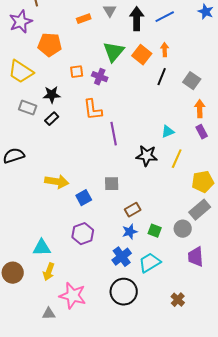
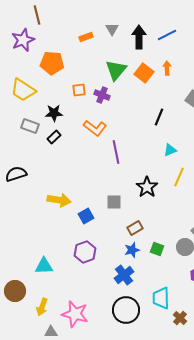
black line: (162, 77) -> (159, 117), moved
orange L-shape: (93, 110) -> (95, 128), turned -45
black star: (147, 156) -> (147, 187), moved, turned 30
cyan trapezoid: (150, 263) -> (161, 298), moved, turned -60
yellow arrow: (49, 272) -> (42, 307), moved

